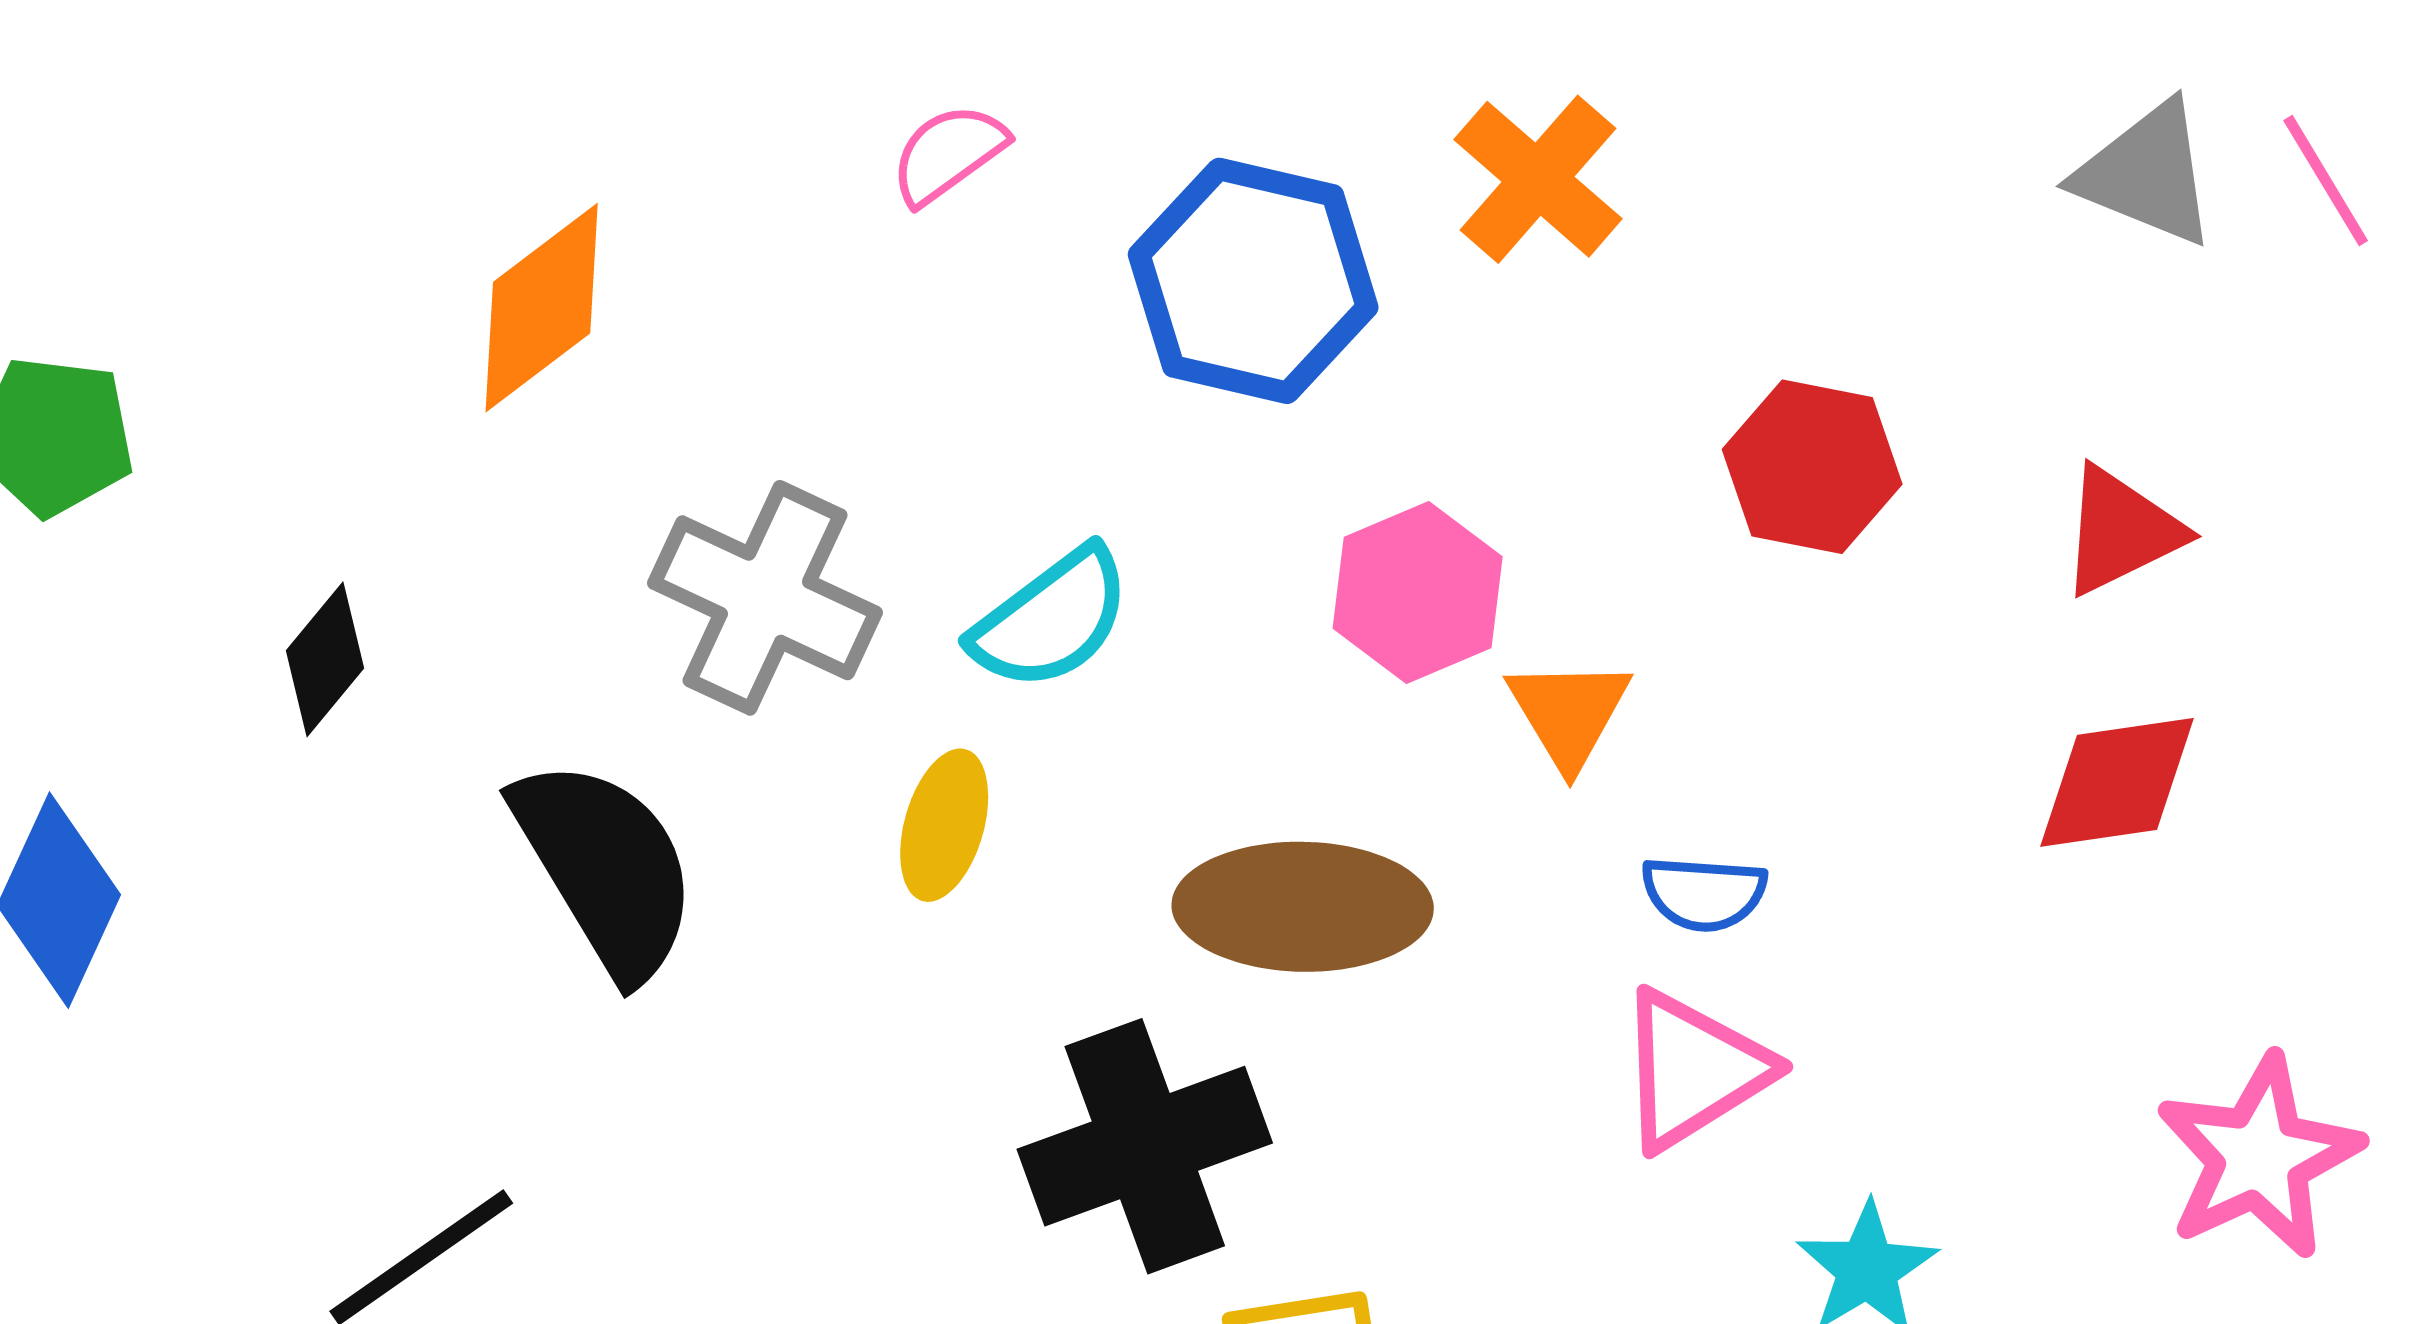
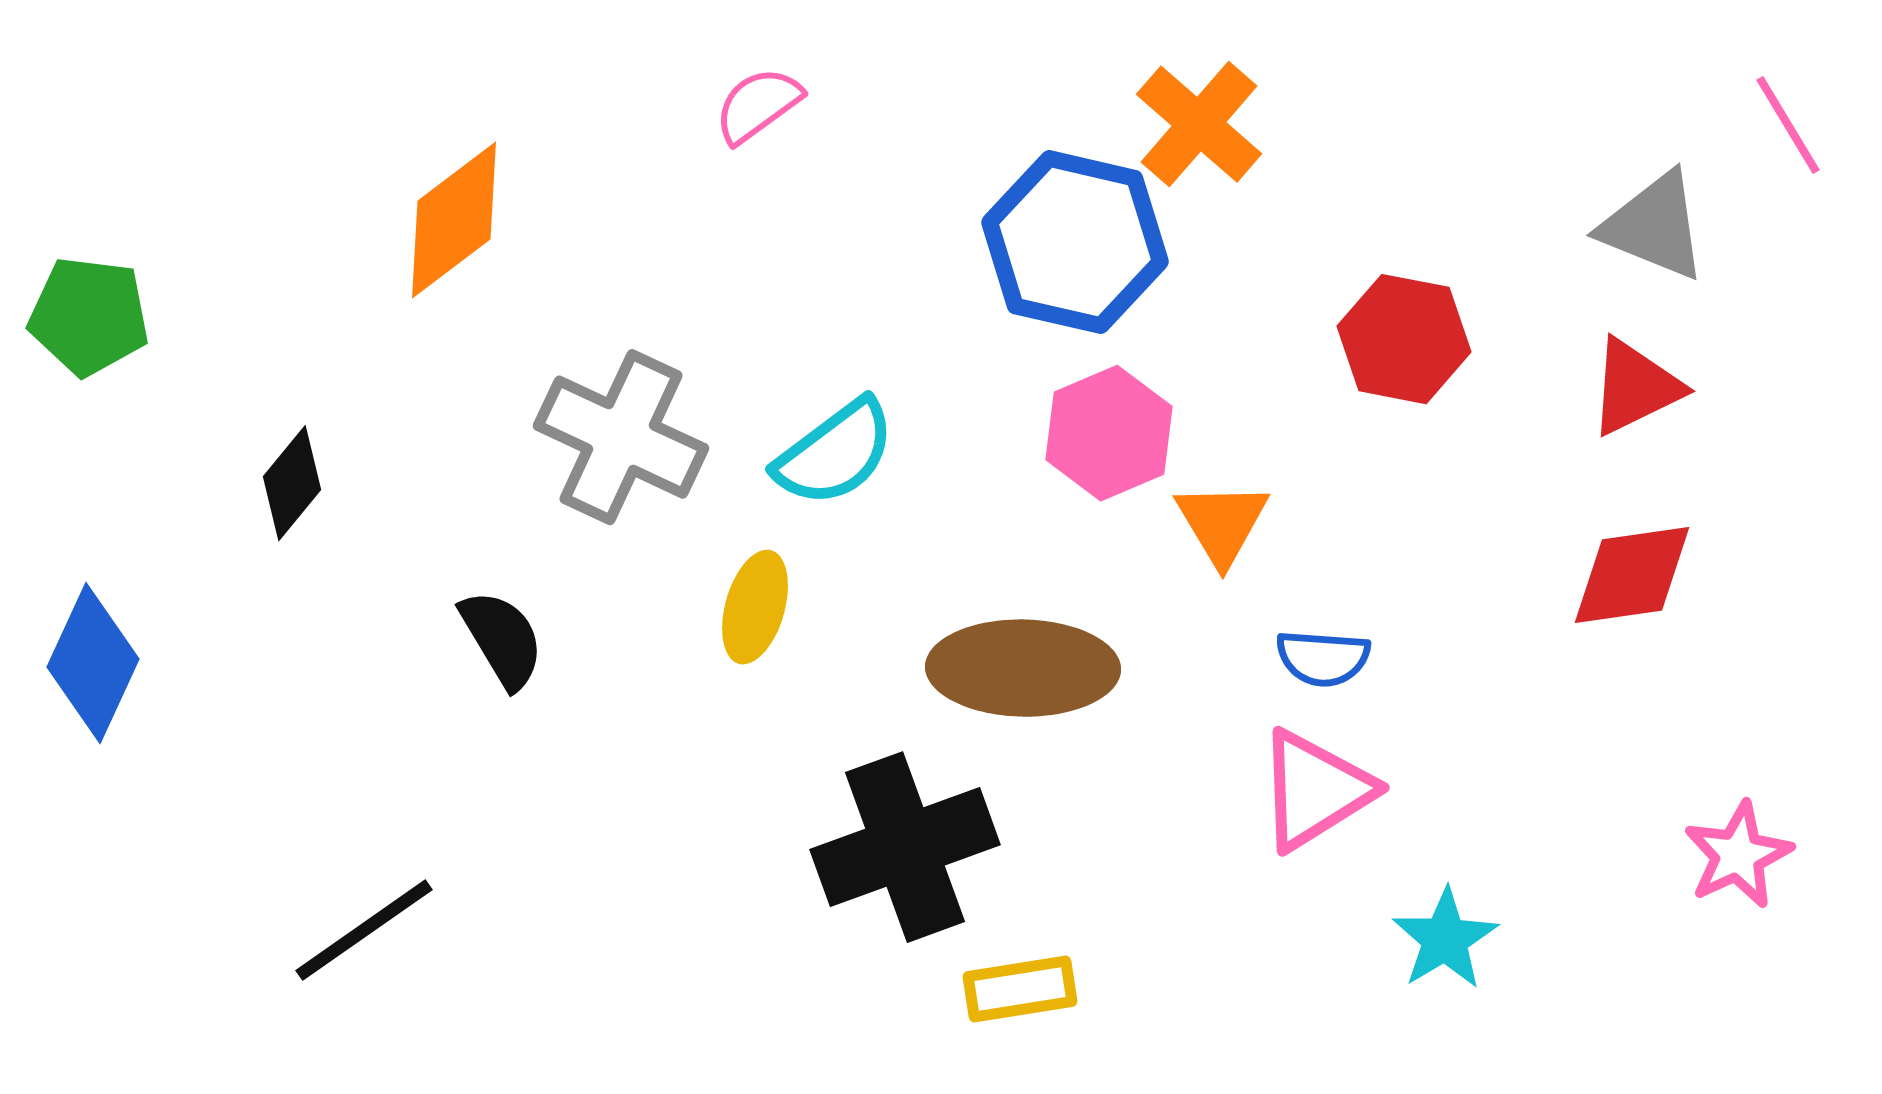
gray triangle: (2147, 174) -> (1654, 226), moved
blue hexagon: (1253, 281) -> (1075, 242), moved
black semicircle: (606, 868) -> (502, 639), size x0.6
pink star: (2259, 1157) -> (1738, 855), size x0.7

